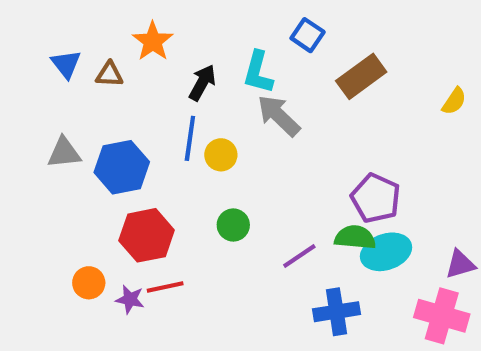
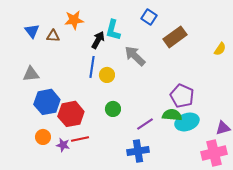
orange star: (153, 41) -> (74, 20), turned 30
cyan L-shape: (258, 72) -> (113, 30), moved
blue hexagon: (122, 167) -> (47, 102), moved
blue cross: (336, 312) -> (138, 151), moved
pink cross: (442, 316) -> (214, 153), turned -30

